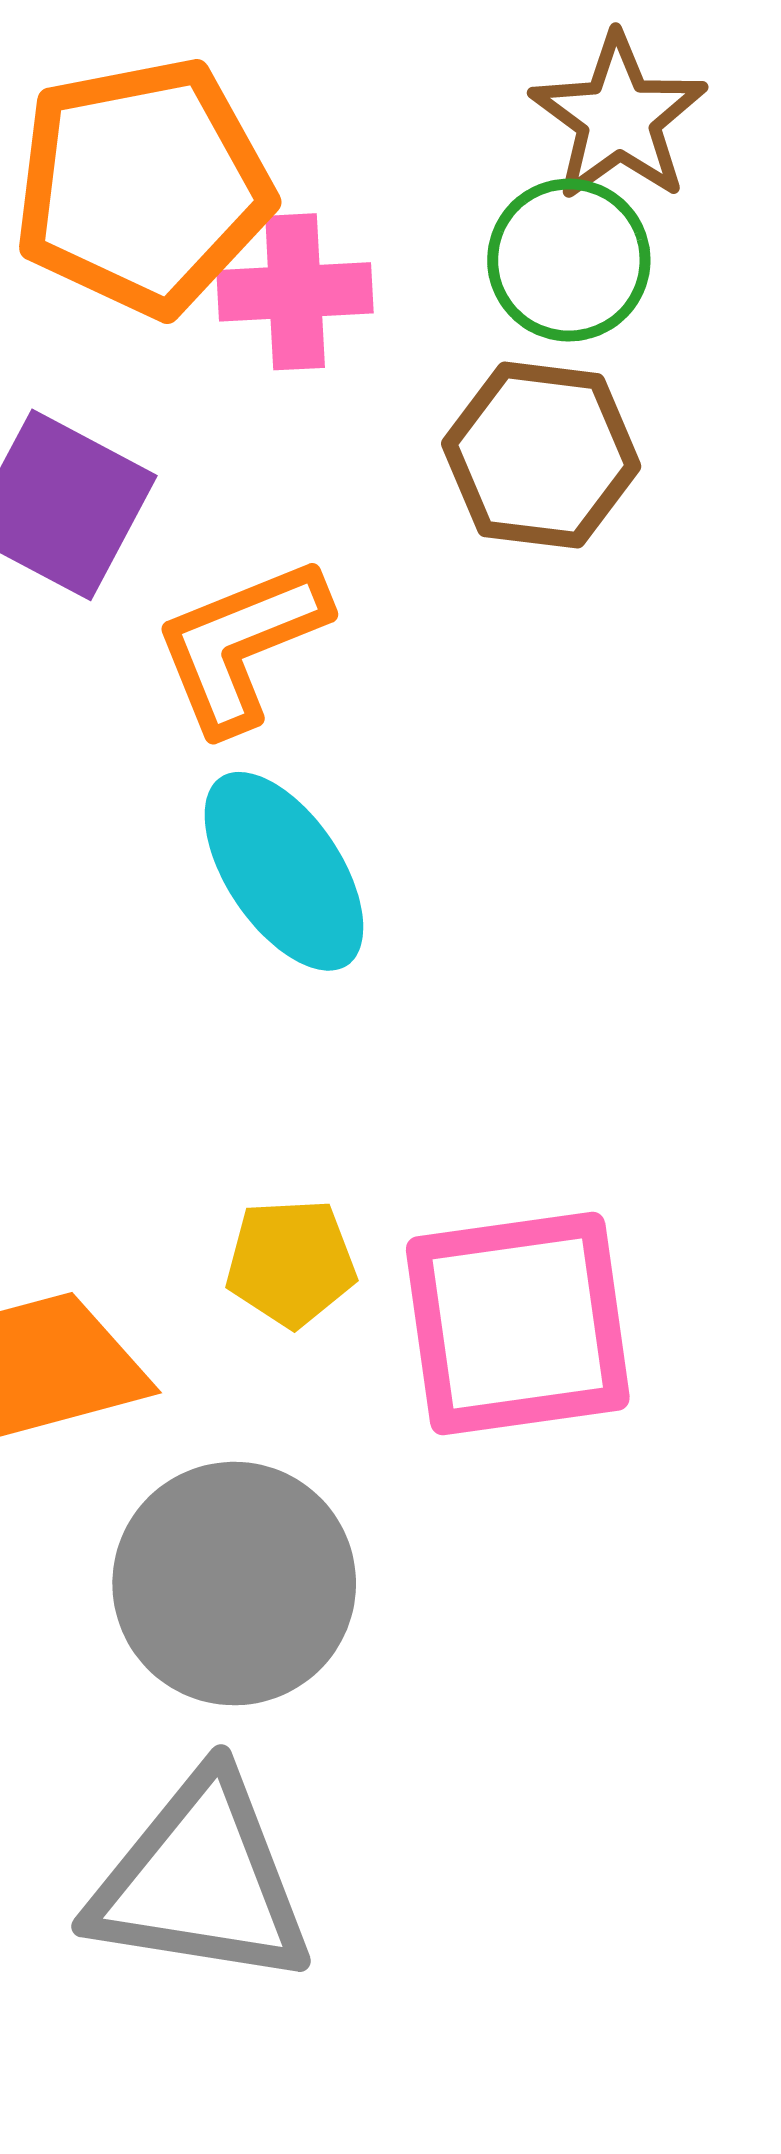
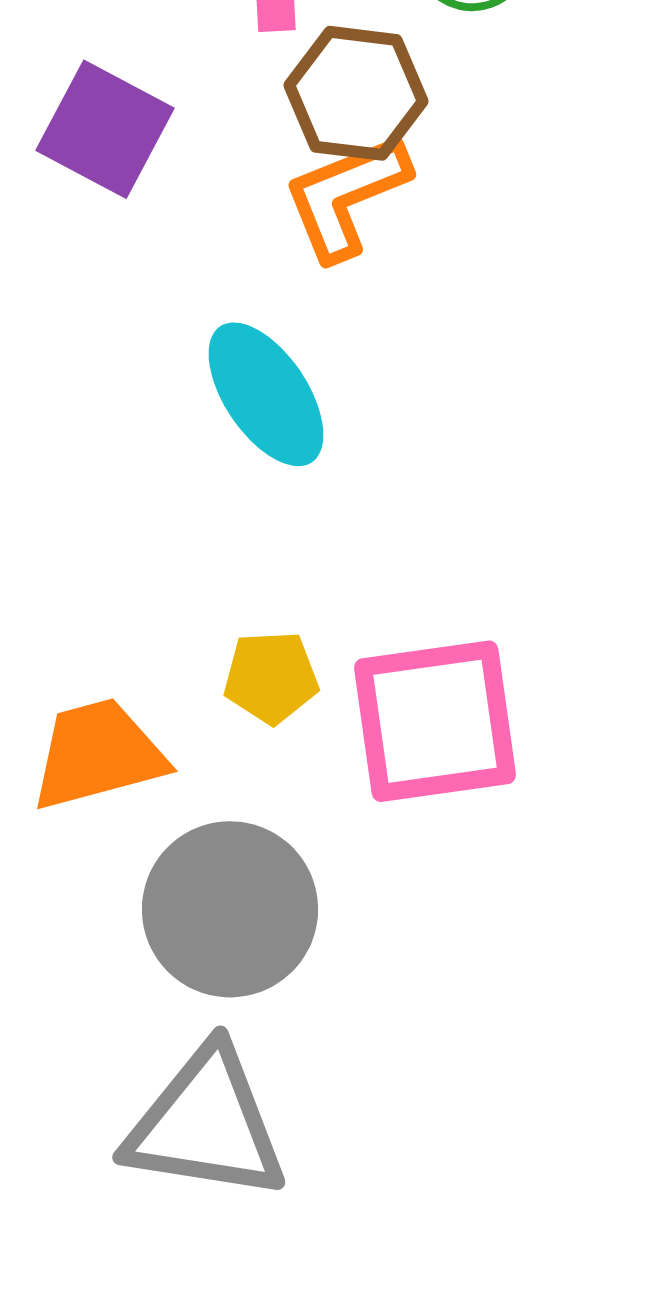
brown hexagon: (541, 455) -> (356, 93), moved
orange L-shape: (241, 644) -> (346, 196), moved

